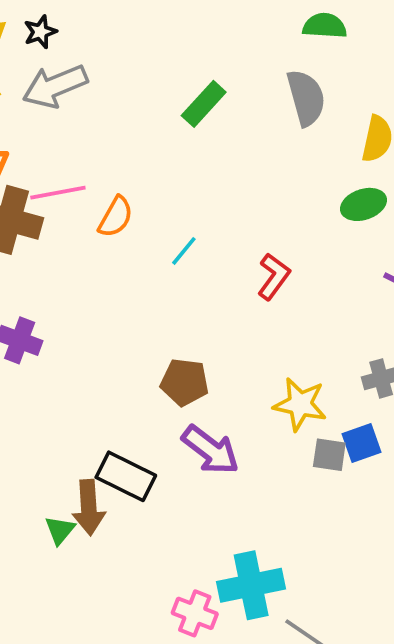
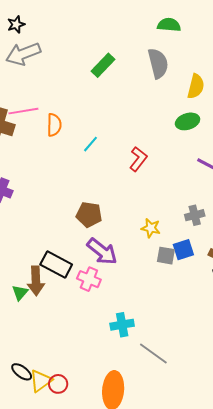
orange semicircle: (116, 217) -> (54, 125), turned -30
yellow star: (300, 404) -> (151, 228), size x0.7
cyan cross: (251, 585) -> (122, 325), size x0.7
pink cross: (195, 613) -> (89, 279), moved

